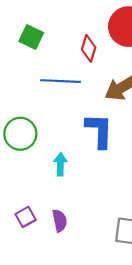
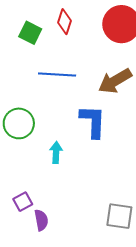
red diamond: (89, 48) -> (64, 22), moved
purple semicircle: (60, 221) -> (41, 220), moved

